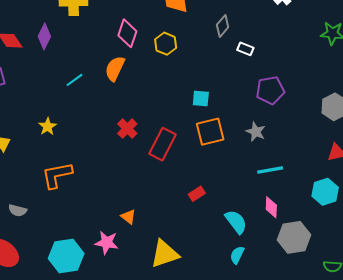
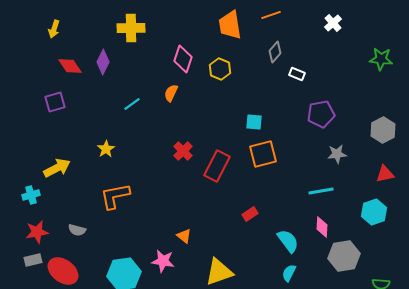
orange semicircle: (115, 69) -> (171, 93), size x0.7
gray star: (256, 132) -> (337, 154), moved, turned -30

